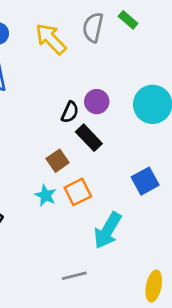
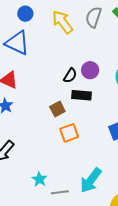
black rectangle: (89, 138) -> (82, 95), turned -48
cyan star: (46, 195) -> (39, 179), moved
cyan arrow: (108, 230) -> (91, 180), moved

